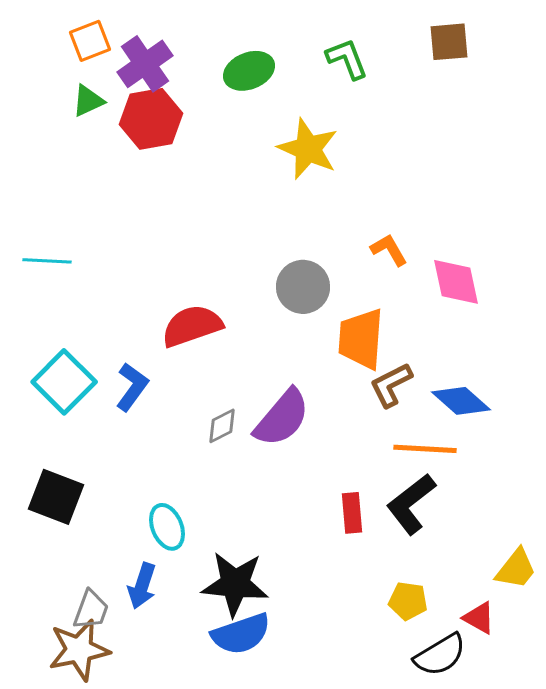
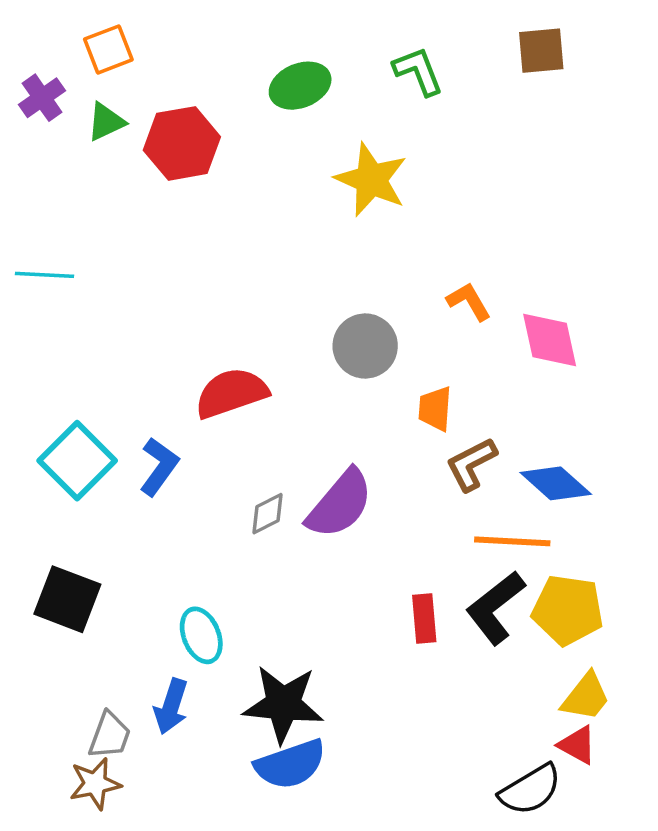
purple cross: (145, 64) -> (42, 98), moved, size x0.7
cyan line: (47, 261) -> (44, 275), moved
orange trapezoid: (361, 339) -> (435, 409), size x0.6
yellow trapezoid: (516, 569) -> (586, 697), moved
yellow pentagon: (408, 601) -> (568, 610), moved, size x1.5
brown star: (79, 650) -> (95, 784), size x0.7

